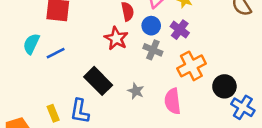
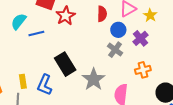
red star: (116, 38) -> (66, 16), moved
orange cross: (191, 66) -> (143, 70), size x0.7
gray star: (136, 91) -> (94, 79), size x1.6

